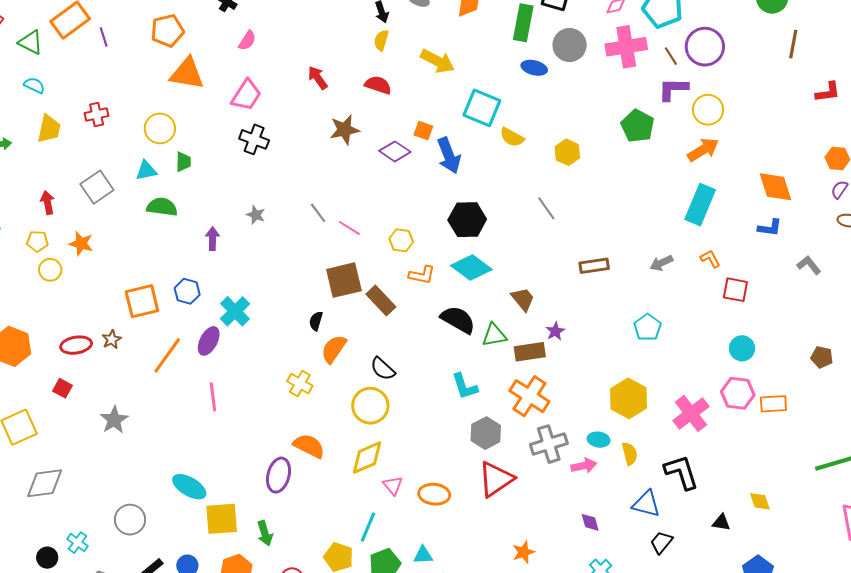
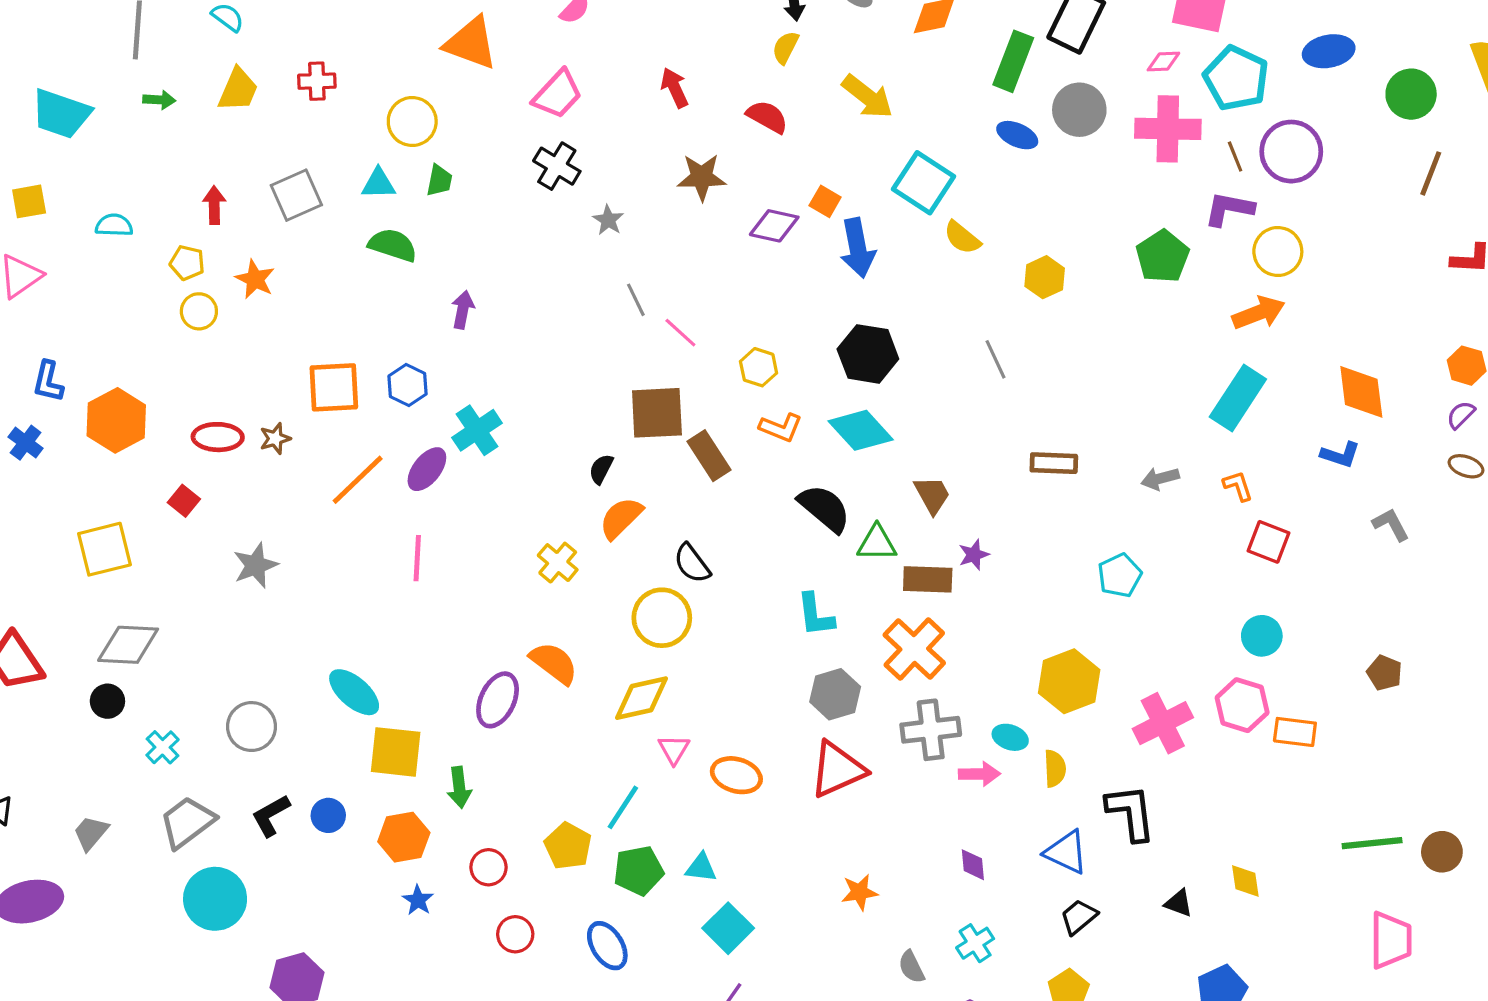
purple diamond: (395, 151) -> (774, 226), turned -32
gray star: (256, 215) -> (608, 220), moved
black circle: (47, 558) -> (107, 701), moved

